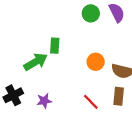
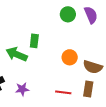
green arrow: (36, 62) -> (17, 54), turned -130
red line: (91, 102) -> (63, 92), turned -42

